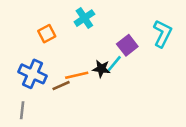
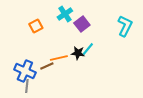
purple square: (127, 45) -> (82, 24), moved
blue cross: (32, 74) -> (25, 71), moved
gray line: (22, 110) -> (27, 86), moved

